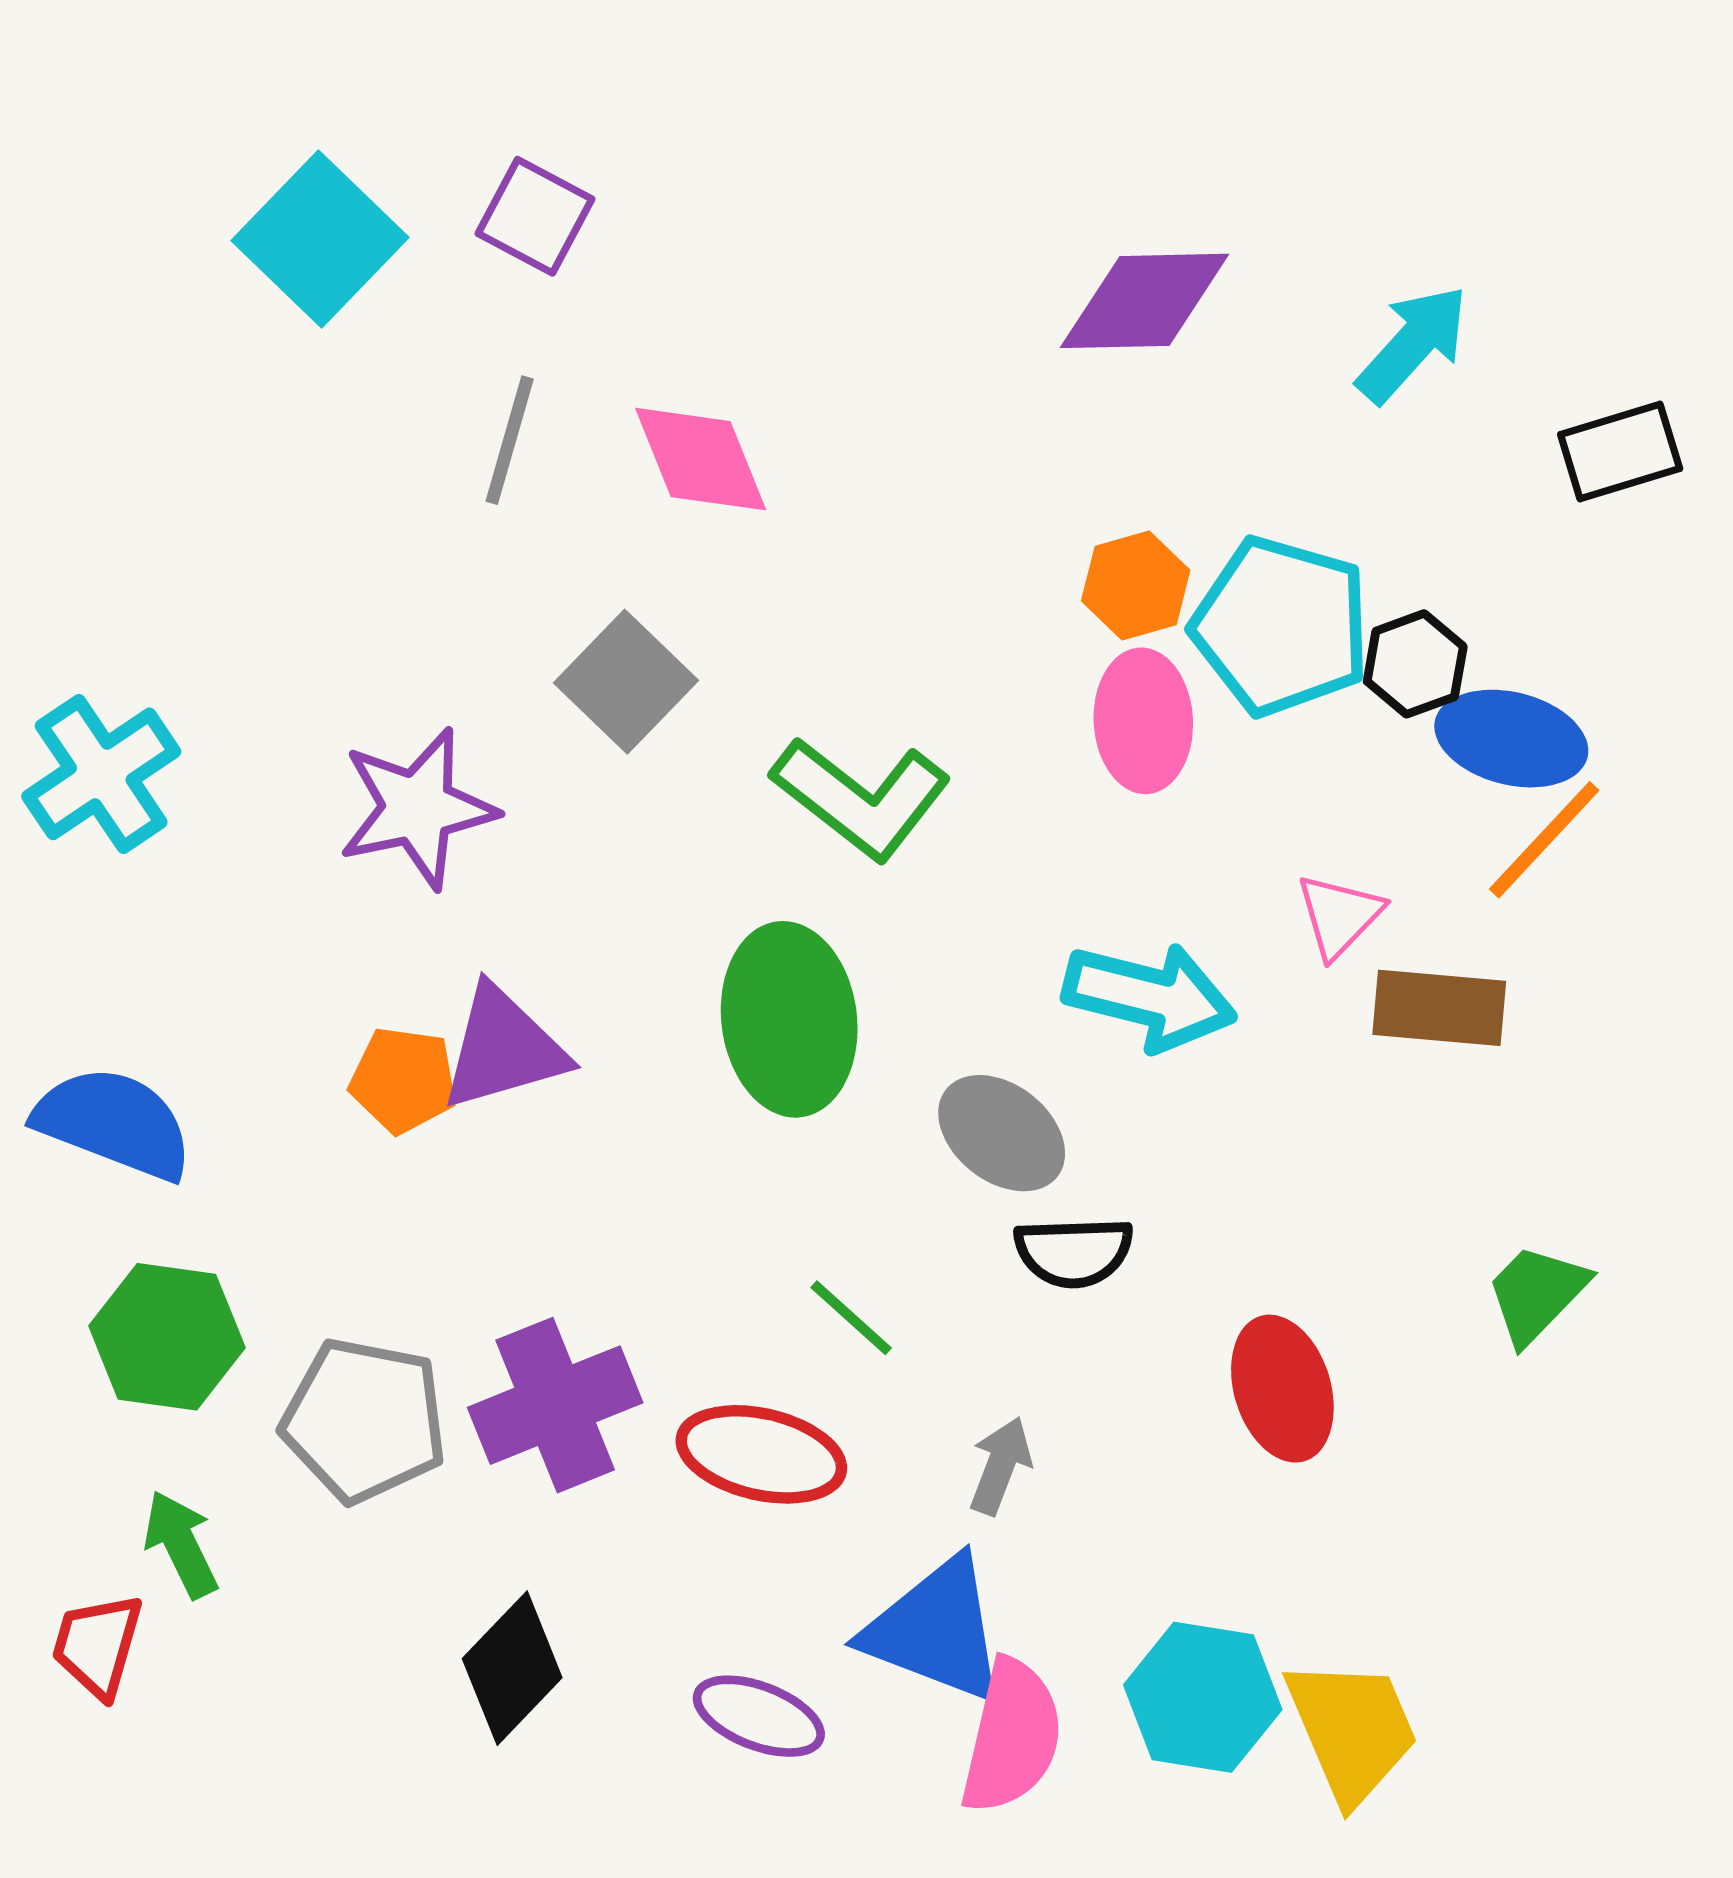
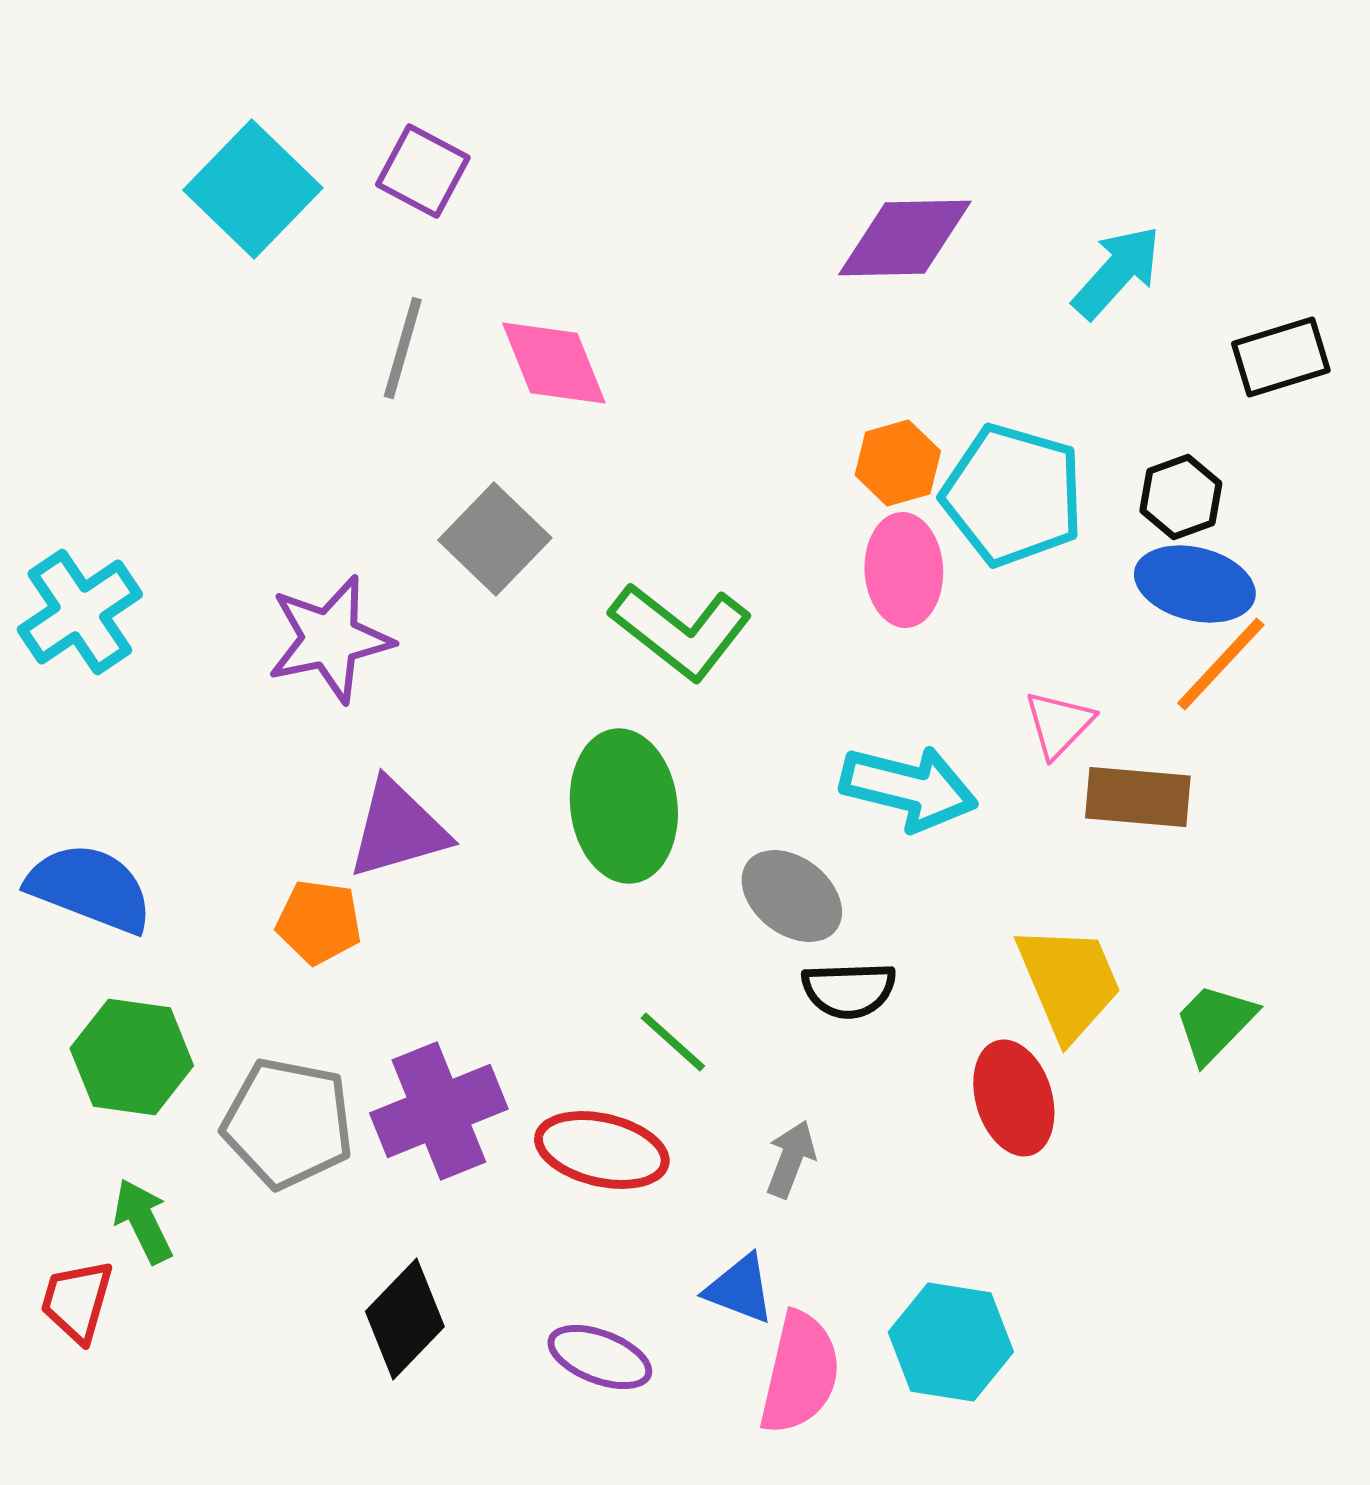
black hexagon: (1415, 664) -> (1181, 497), moved
orange pentagon: (403, 1080) -> (319, 922), moved
blue triangle: (936, 1630) -> (740, 1289), size x0.6
yellow trapezoid: (1352, 1730) -> (1069, 982), moved

